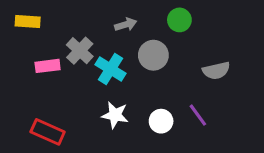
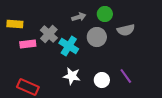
green circle: (179, 20) -> (105, 14), moved
yellow rectangle: (28, 21) -> (15, 24), moved
gray semicircle: (216, 71) -> (126, 30), moved

